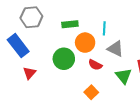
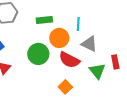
red semicircle: (95, 65) -> (69, 60), size x1.5

